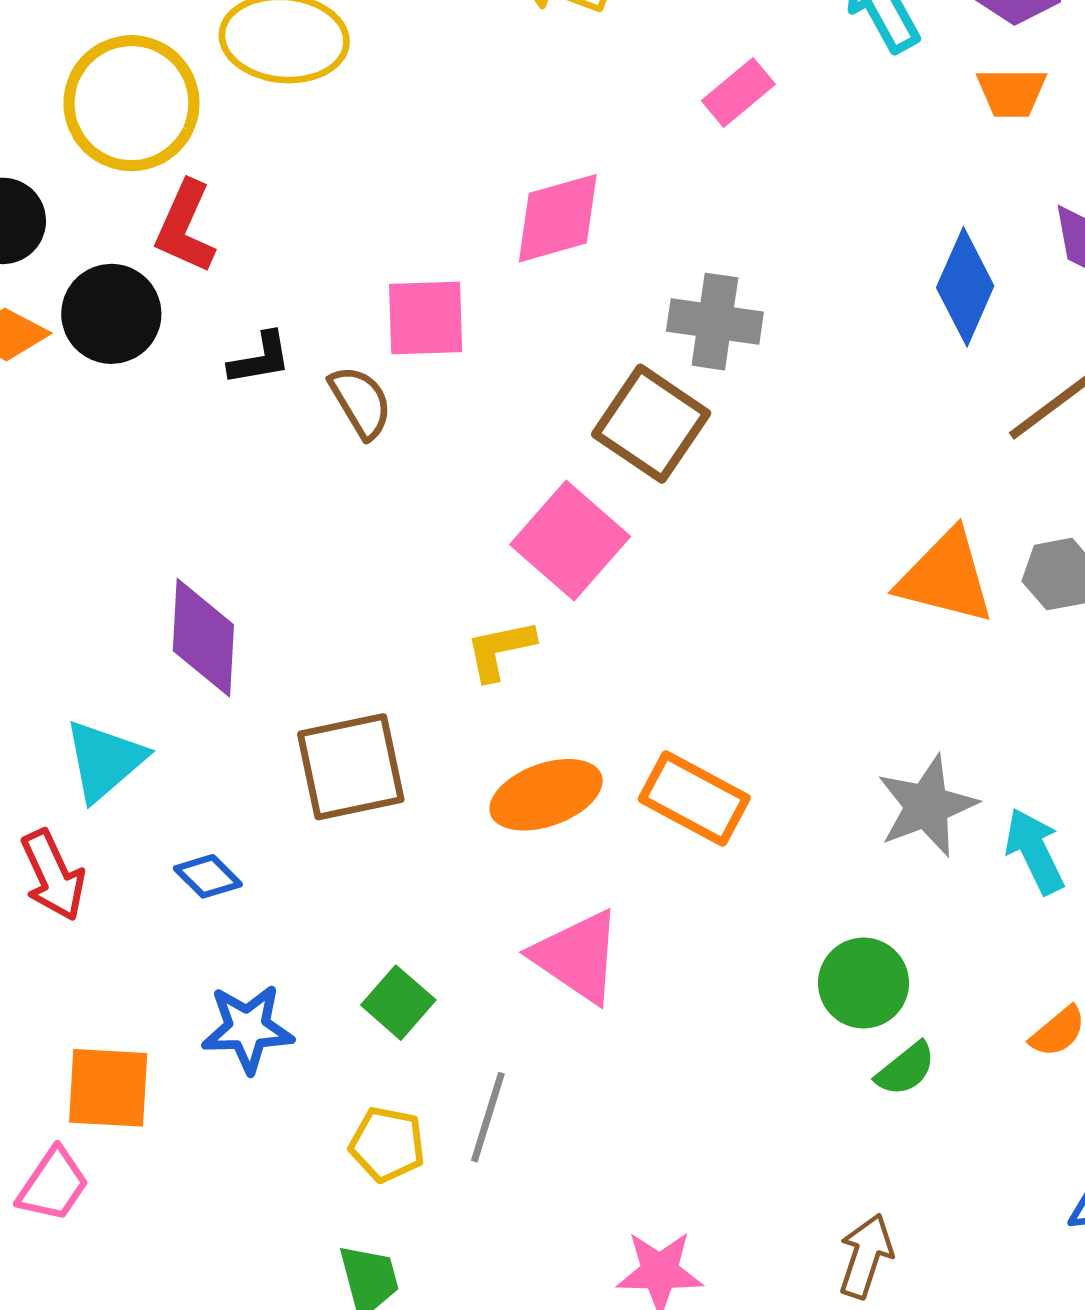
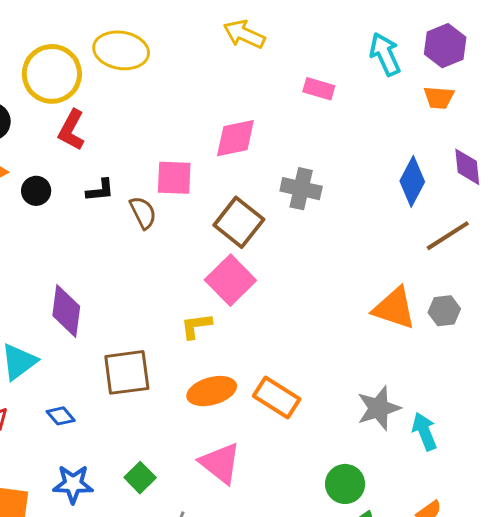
pink rectangle: (738, 92) -> (319, 89), turned 52
black circle: (111, 314) -> (36, 191), moved, size x0.7
brown square: (651, 424) -> (239, 222), moved

